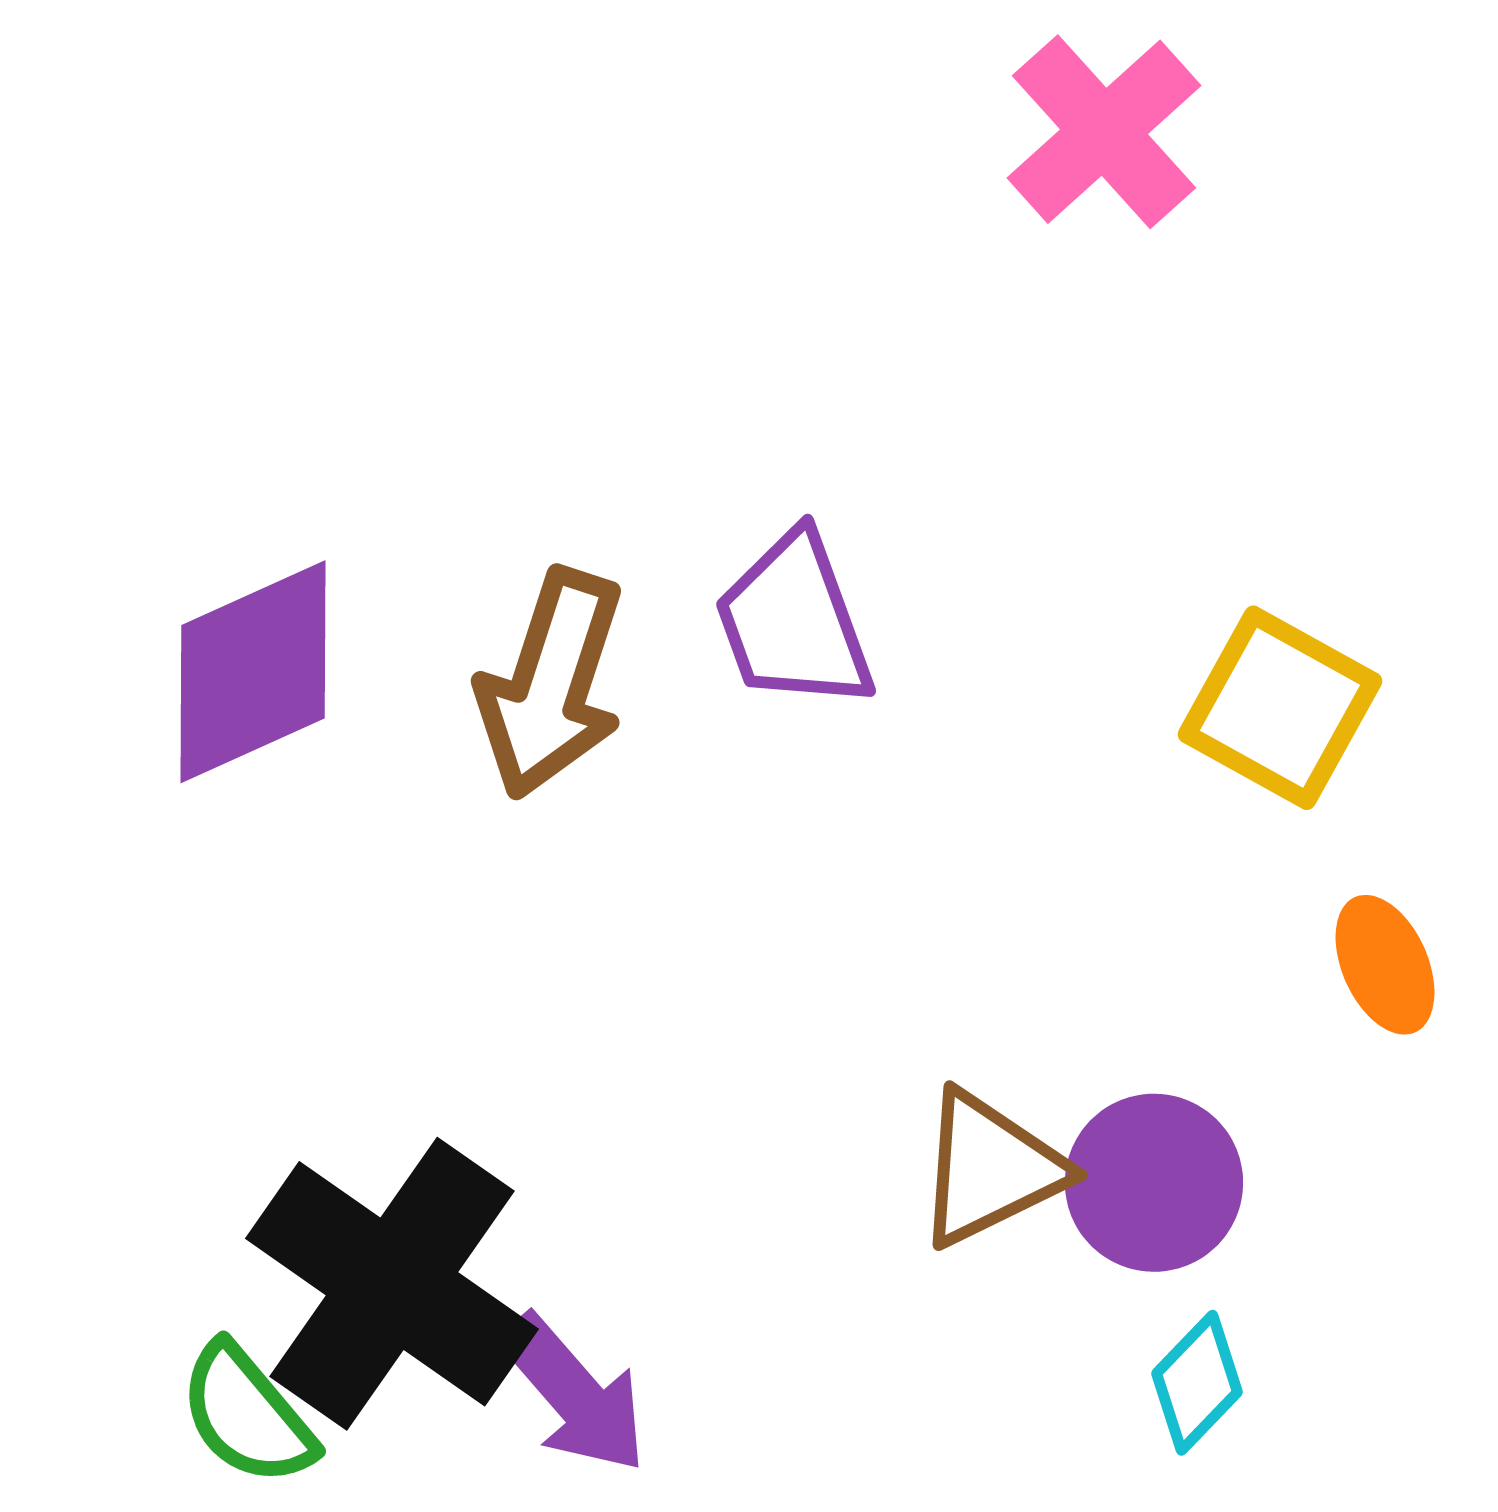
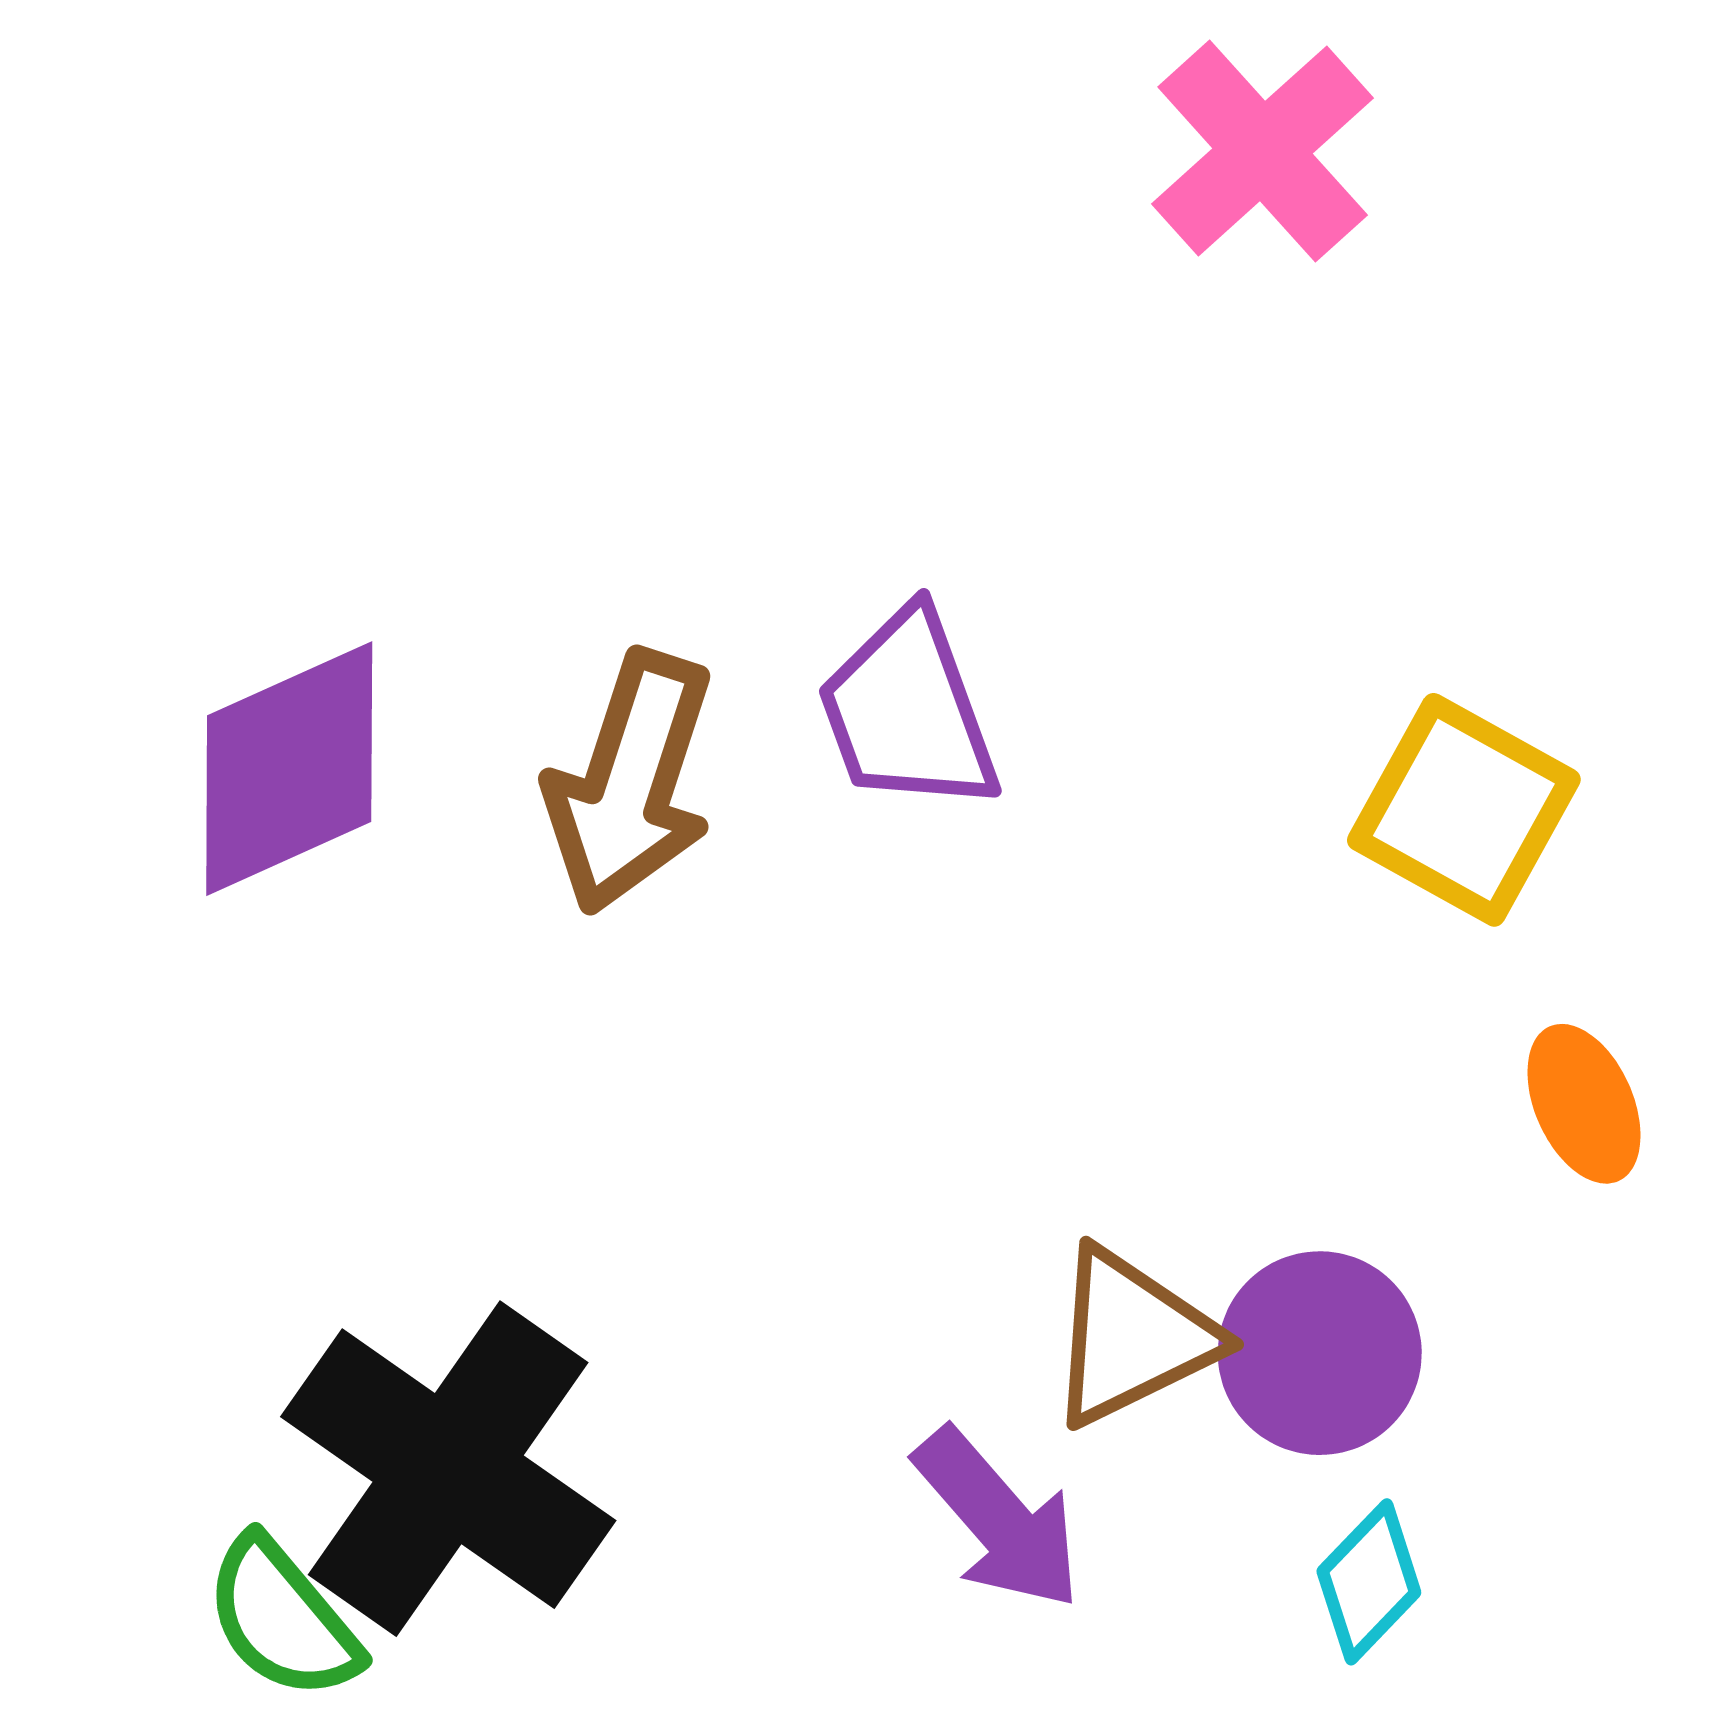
purple arrow: (574, 1394) -> (998, 1519), moved

